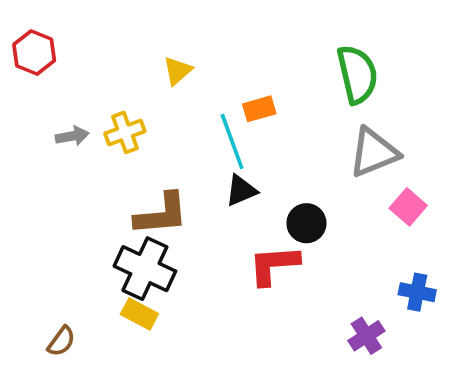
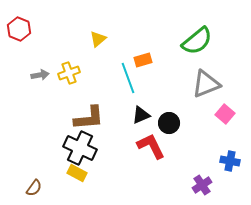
green semicircle: (357, 74) -> (197, 41), turned 64
black triangle: (241, 191) -> (141, 115), moved
red L-shape: (274, 265) -> (151, 146), turned 68

